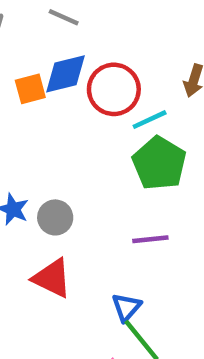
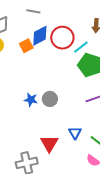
red triangle: (52, 278) -> (49, 143), moved, turned 48
blue triangle: (126, 307) -> (75, 133), moved

